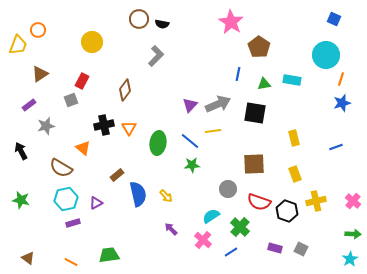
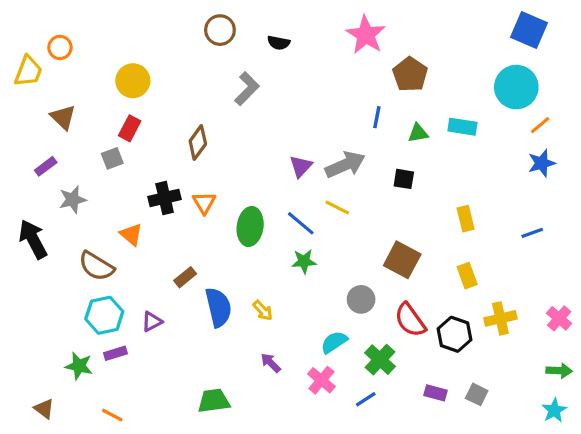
blue square: (334, 19) -> (529, 30), size x1.6
black semicircle: (162, 24) -> (279, 43), moved
yellow circle: (92, 42) -> (133, 81), moved
brown triangle: (40, 74) -> (63, 117), turned -42
orange line: (341, 79) -> (540, 125), turned 32
black square: (255, 113) -> (404, 179), size x0.6
yellow line: (213, 131) -> (337, 207), turned 35
black arrow: (21, 151) -> (33, 239), size x1.4
brown square: (254, 164) -> (402, 260), turned 30
green star: (21, 200) -> (79, 366), moved
red semicircle: (259, 202) -> (410, 320), turned 35
green trapezoid: (109, 255) -> (214, 401), moved

